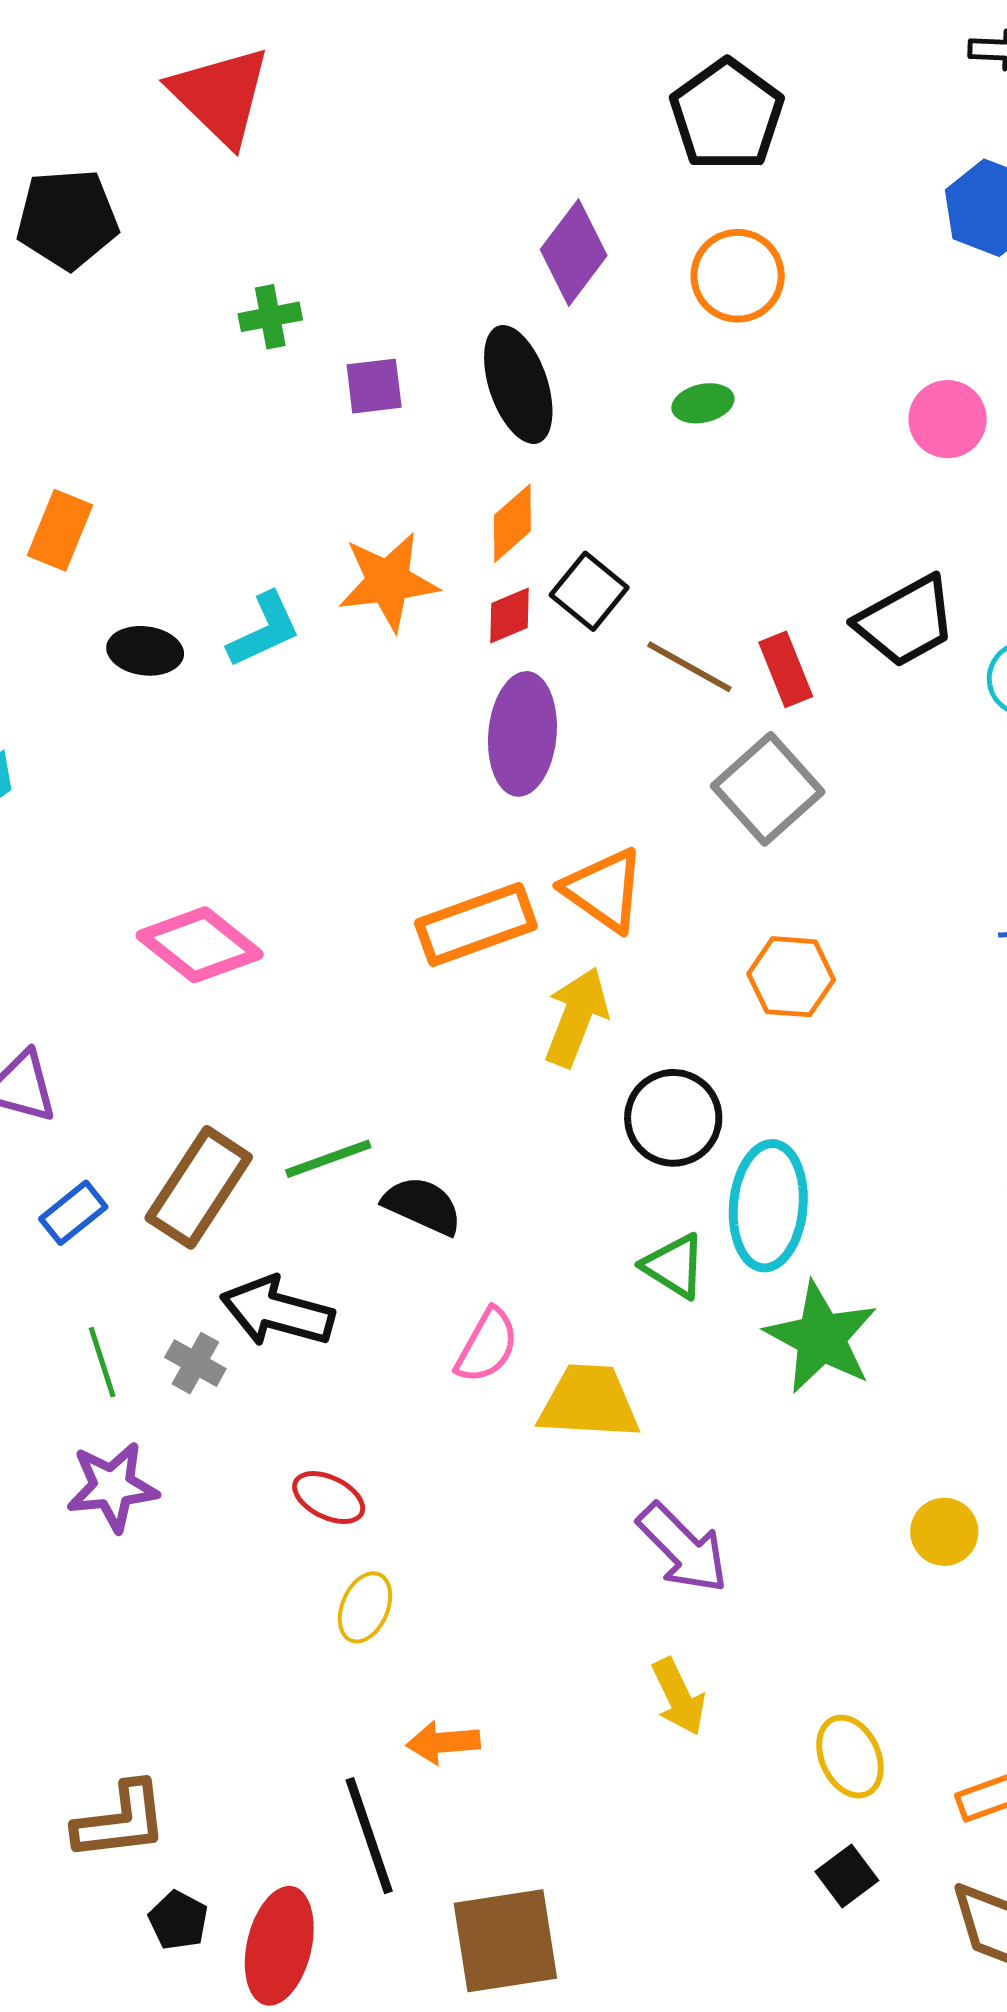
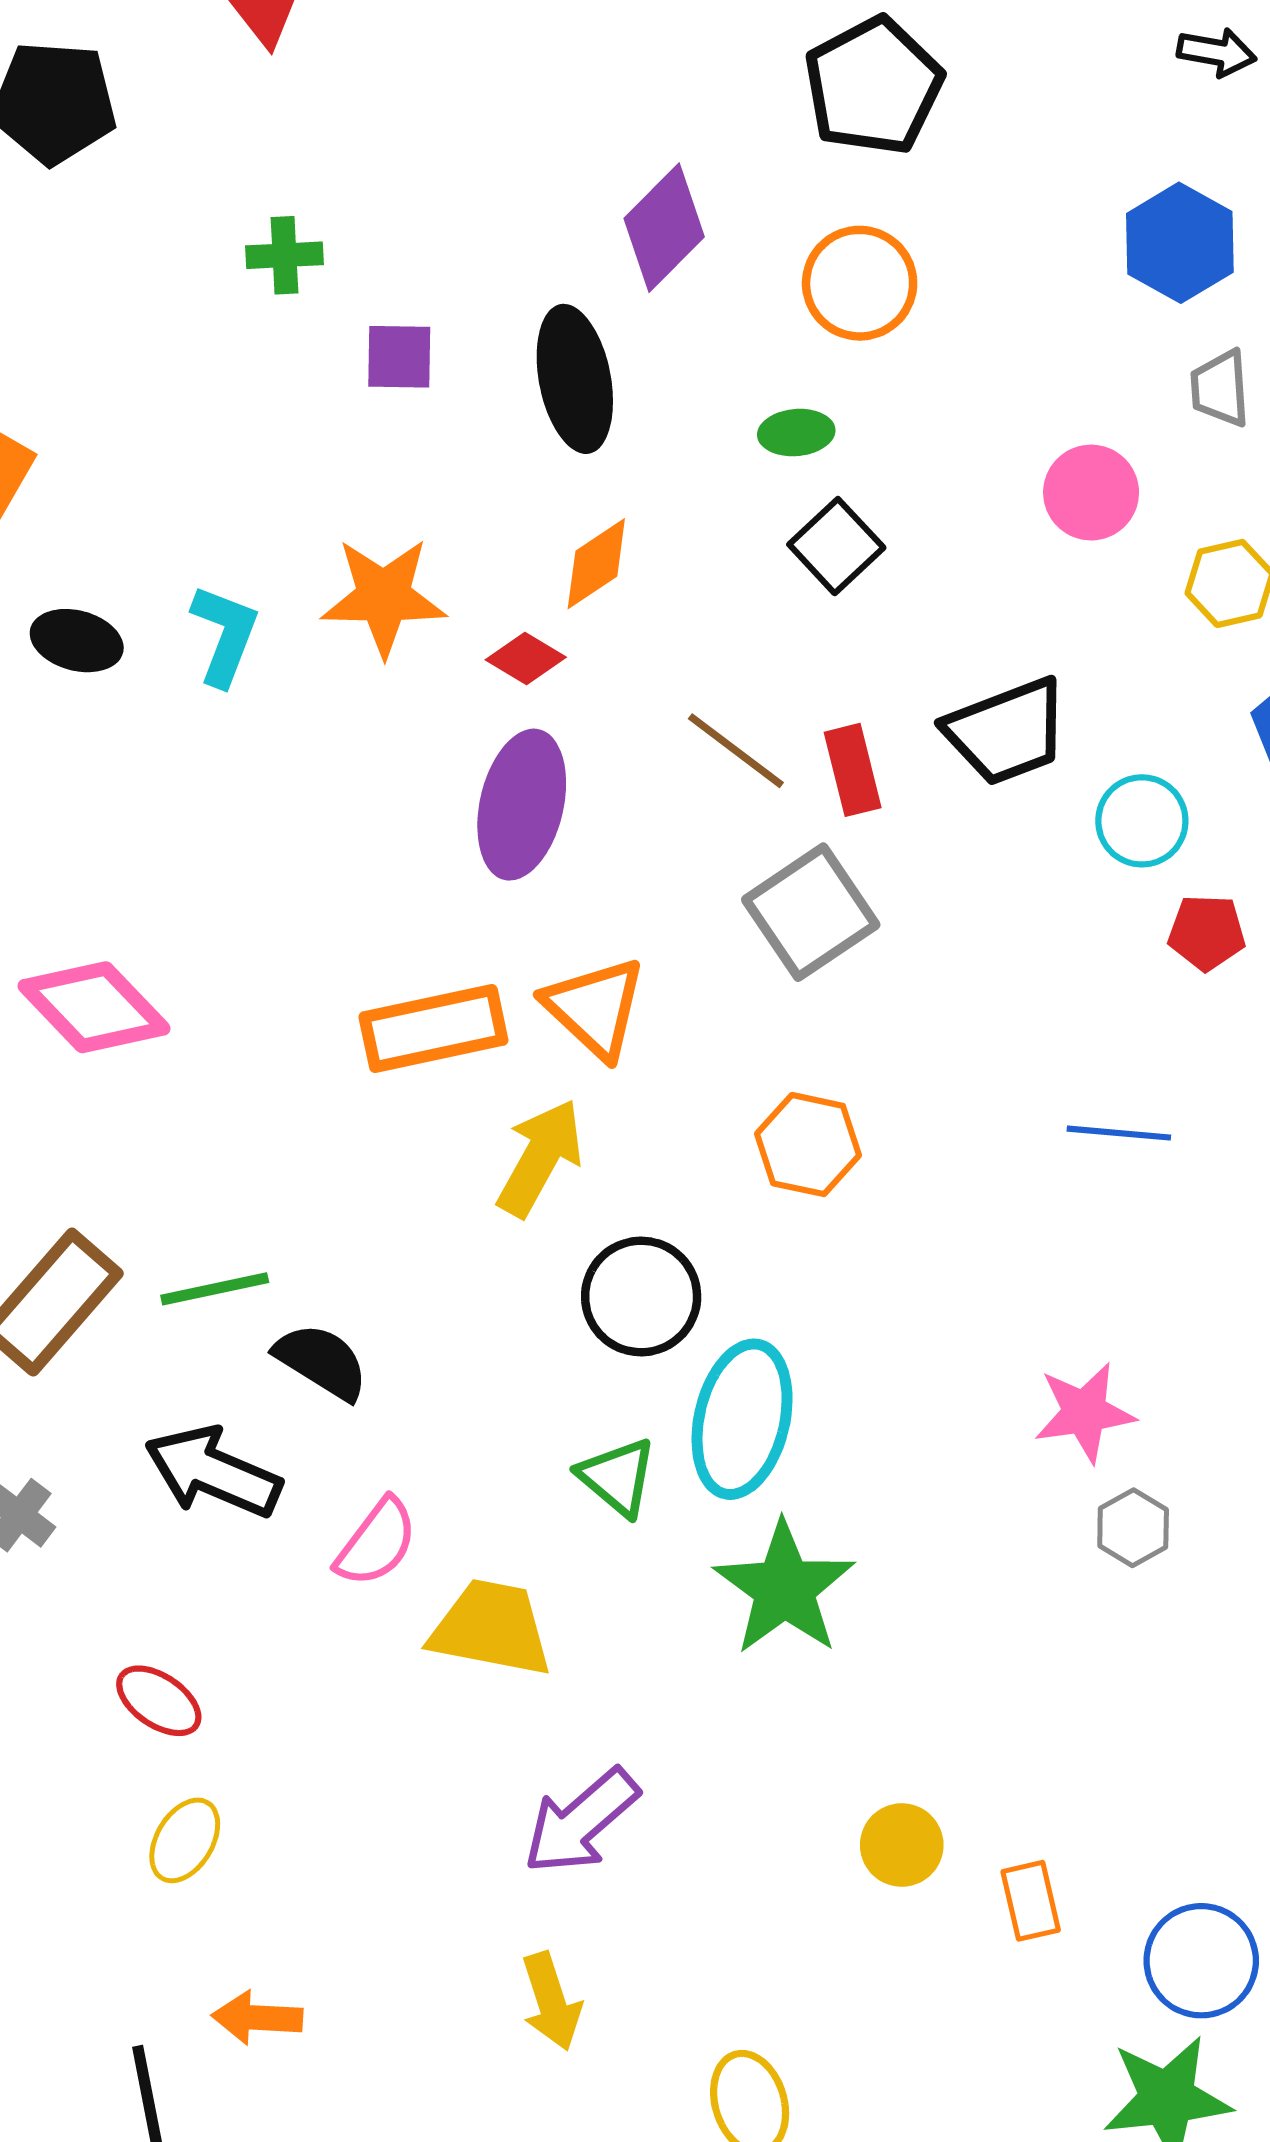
orange diamond: (512, 523) -> (596, 564), moved
black square: (589, 591) -> (836, 546), moved
red diamond: (510, 616) -> (526, 658), turned 46
cyan L-shape: (264, 630) -> (225, 635), turned -52
black arrow: (277, 1312) -> (213, 1472), moved
purple arrow: (683, 1548) -> (581, 1821), turned 86

